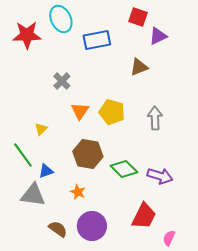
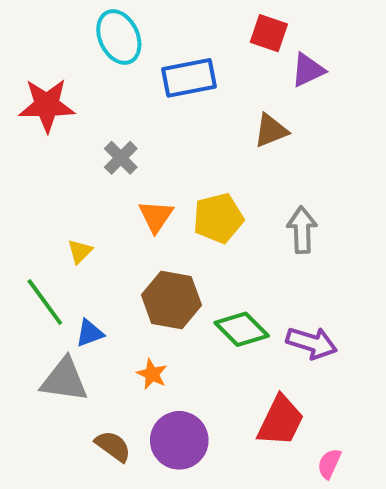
red star: (27, 35) -> (47, 105), moved
yellow pentagon: (112, 112) -> (218, 218), turned -30

